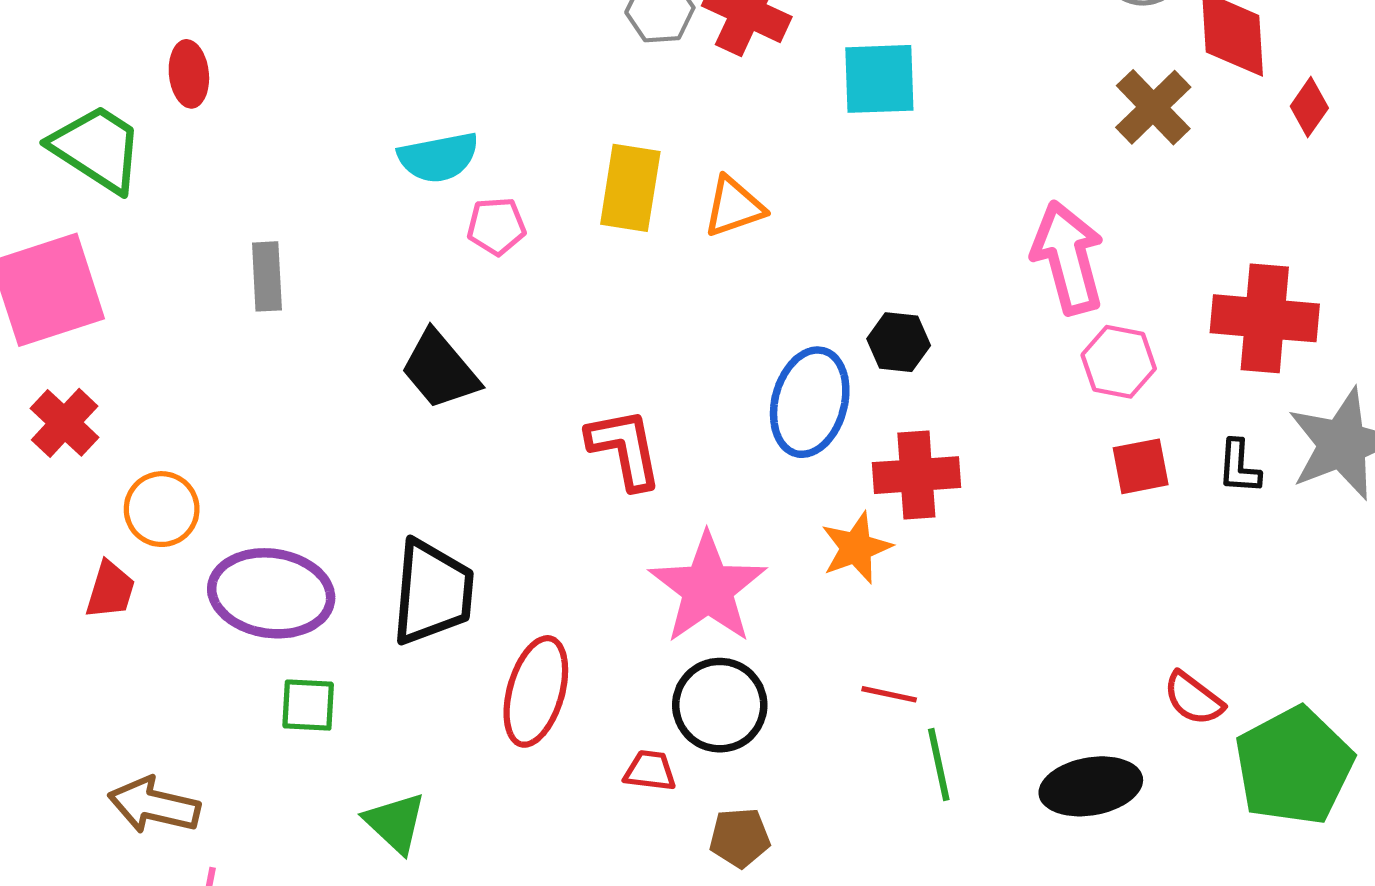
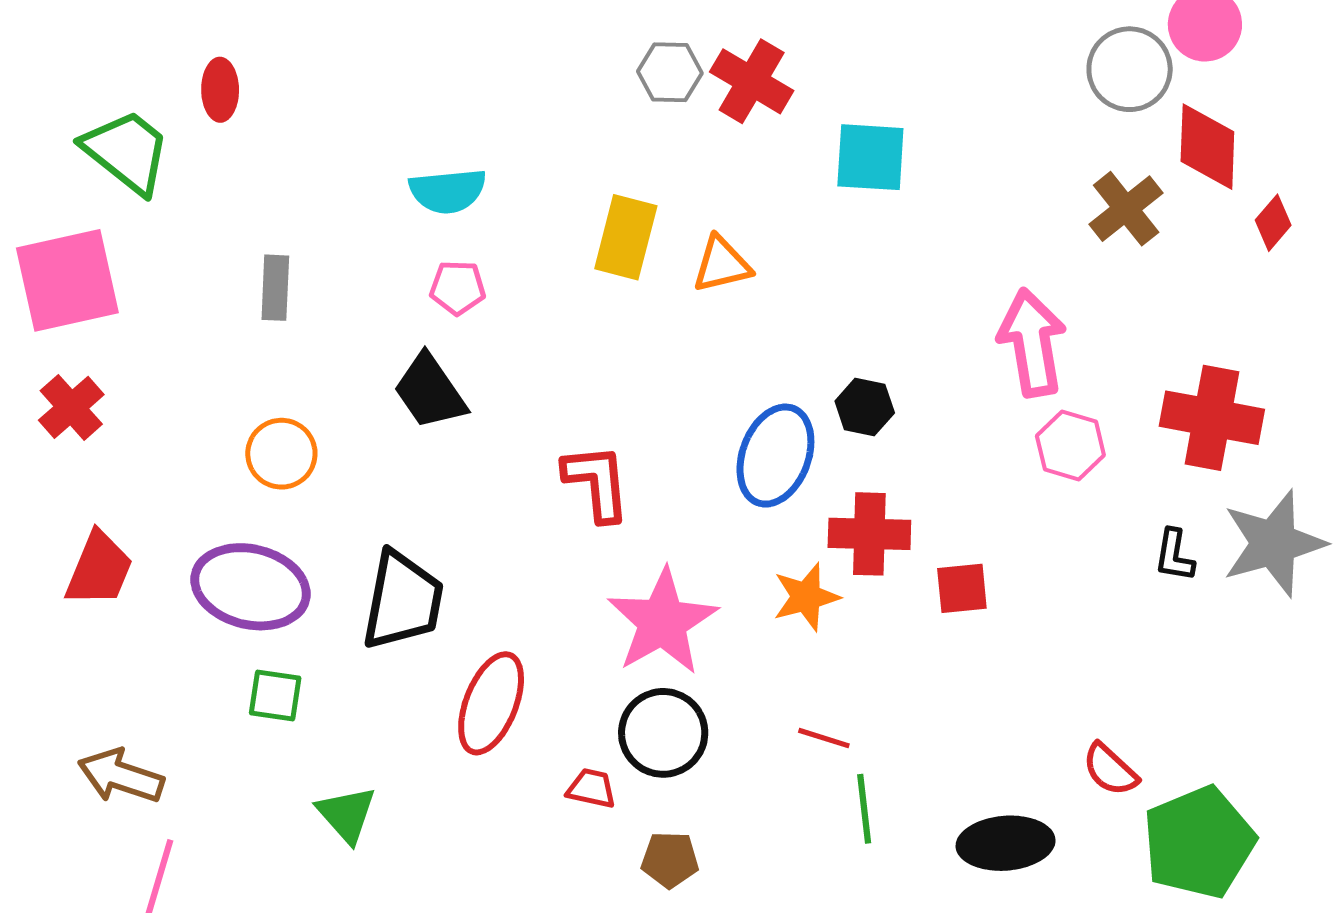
pink pentagon: (496, 226) -> (458, 288), moved
red square: (1141, 466) -> (962, 588), moved
orange circle: (162, 509) -> (281, 454), moved
red trapezoid: (110, 590) -> (99, 569), size x1.4

